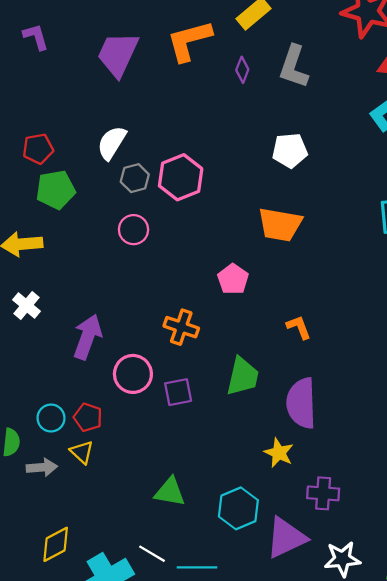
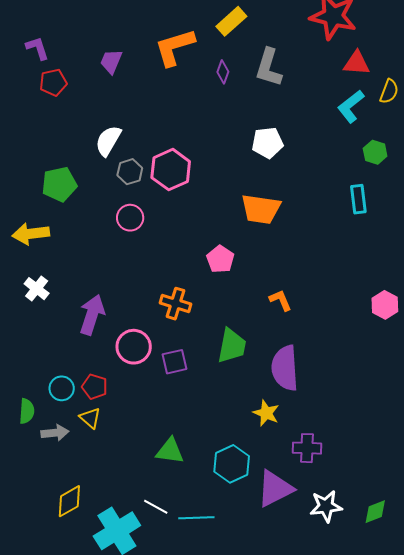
purple trapezoid: (118, 54) -> (111, 61), size x0.6
red pentagon: (38, 149) -> (53, 82), moved

